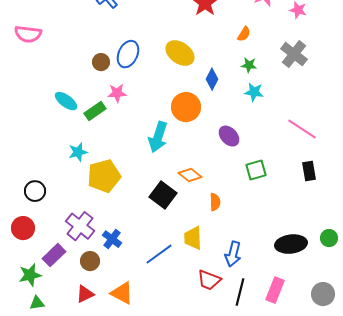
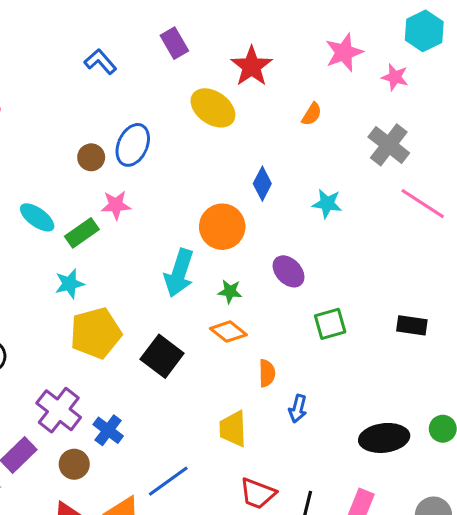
yellow ellipse: (180, 53) -> (213, 108), moved
green star: (249, 65) -> (230, 291), moved
pink line: (302, 129) -> (423, 204), moved
cyan star: (78, 152) -> (70, 284), moved
black rectangle: (309, 171) -> (412, 325), turned -72
black square: (163, 195) -> (162, 356), moved
blue line: (159, 254) -> (168, 481), moved
blue arrow: (233, 254) -> (298, 409), moved, size x0.7

